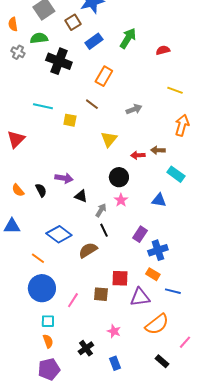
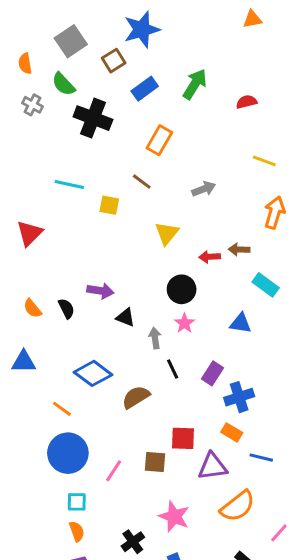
green semicircle: (39, 38) -> (63, 84), turned -126
gray arrow: (101, 210) -> (155, 338), turned -40
black line: (104, 230) -> (173, 369), moved
pink star: (114, 331) -> (174, 517), size x1.5

